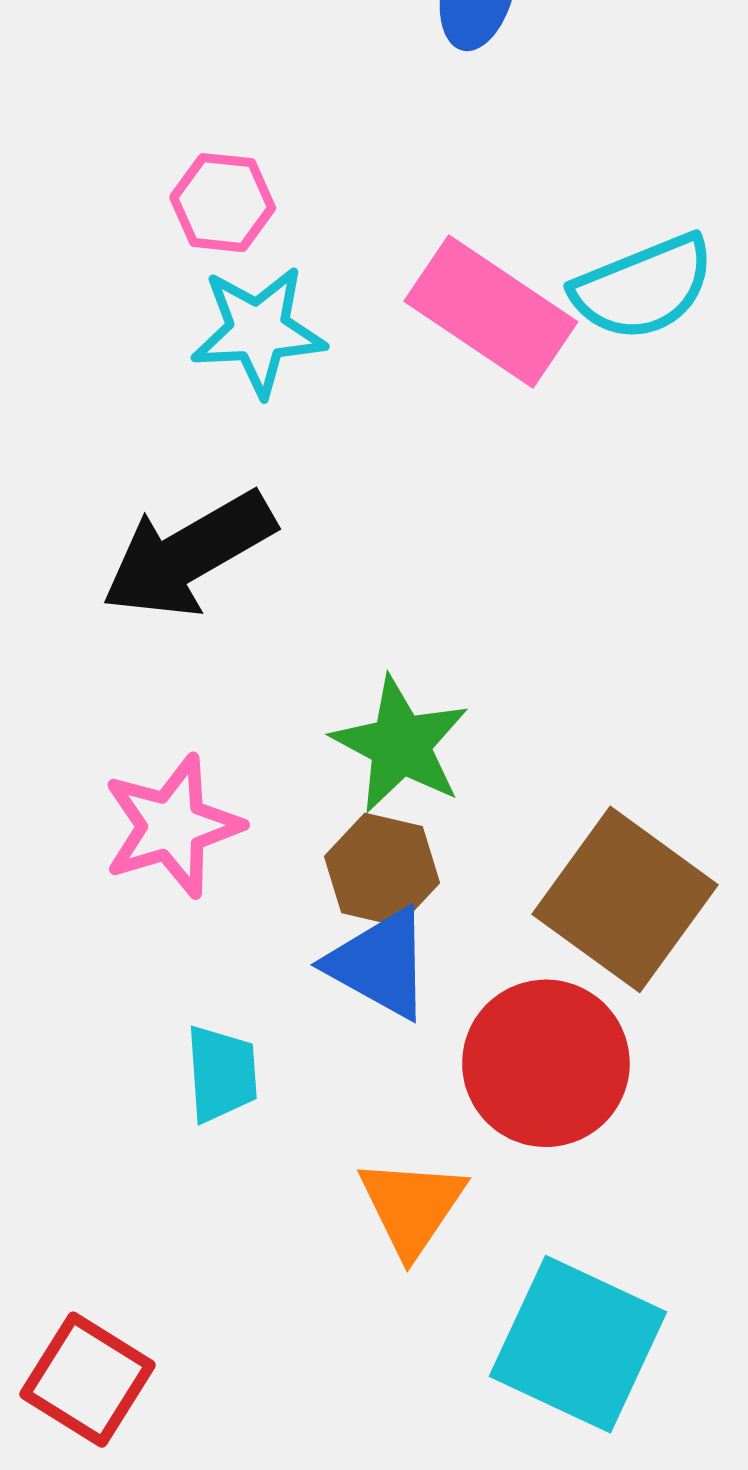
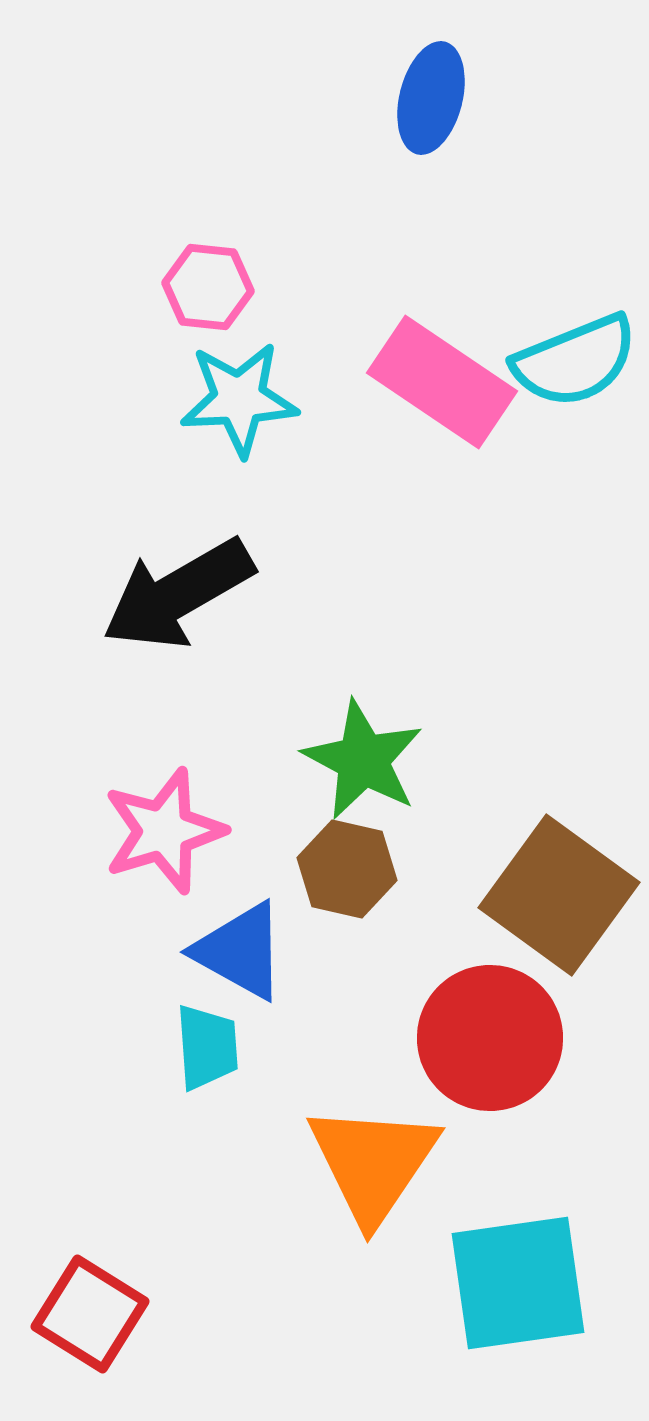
blue triangle: (380, 964) -> (240, 951), moved
orange triangle: (412, 1207) -> (373, 1163), size x1.4
cyan square: (578, 1344) -> (518, 1283), turned -33

